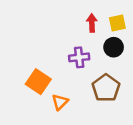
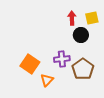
black circle: (114, 47) -> (81, 35), moved
purple cross: (79, 57) -> (62, 59), moved

